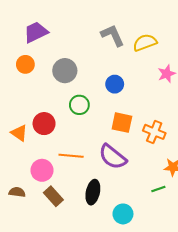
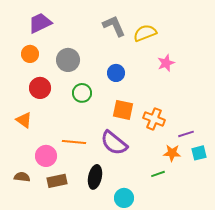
red circle: (44, 124) -> (40, 88), moved
brown rectangle: (53, 196) -> (57, 181), turned -60

